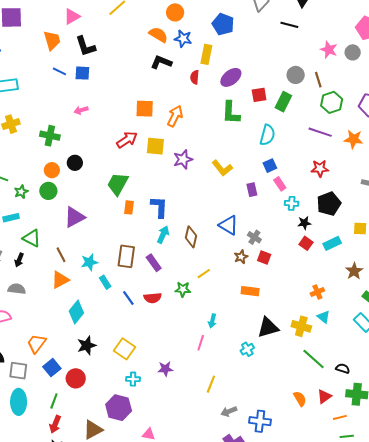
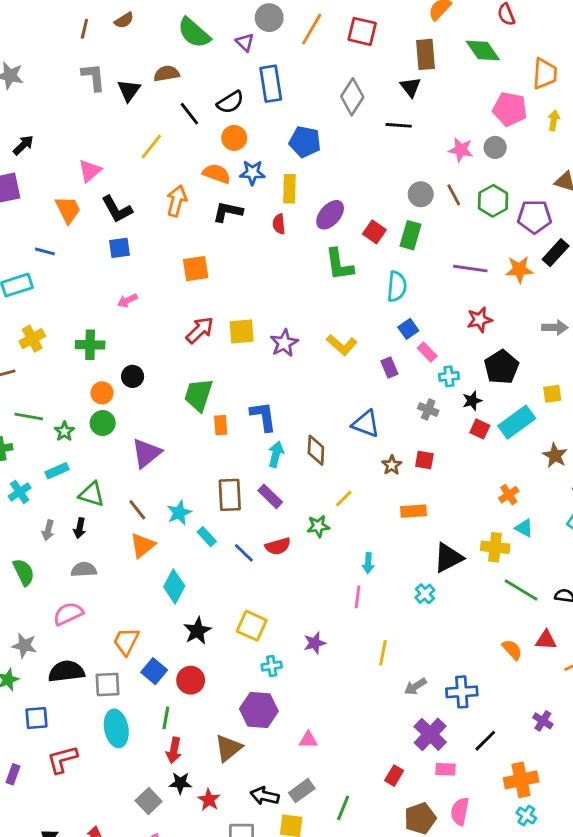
blue line: (59, 71) -> (45, 251), moved
red square: (259, 95) -> (374, 232), turned -35
green hexagon: (332, 102) -> (493, 201), moved
orange square: (145, 109) -> (196, 269), moved
orange arrow: (175, 116) -> (177, 201), moved
gray cross: (254, 237) -> (428, 409), moved
cyan rectangle: (332, 243) -> (517, 422), size x1.4
red triangle: (324, 396) -> (546, 640), turned 49

